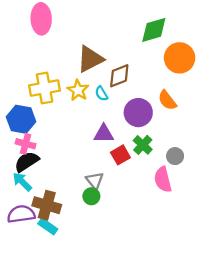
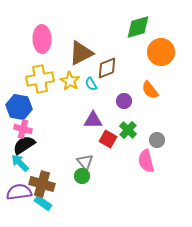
pink ellipse: (41, 19) -> (42, 39), moved
purple circle: (138, 113) -> (124, 101), size x0.6
red square: (120, 155) -> (108, 139), turned -30

